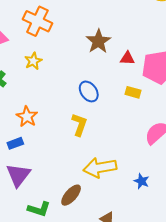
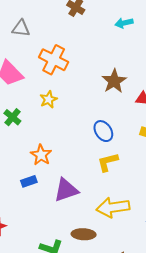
yellow L-shape: (79, 125) -> (108, 162), moved, turned -125
purple triangle: (18, 175) -> (66, 190), moved, turned 32
brown ellipse: (71, 195) -> (84, 234), turned 50

